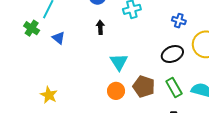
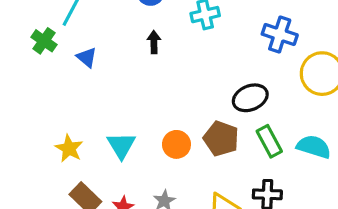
blue cross: (179, 21) -> (280, 34), size x1.5
black ellipse: (172, 54) -> (250, 98), moved
cyan triangle: (119, 62) -> (121, 145), moved

